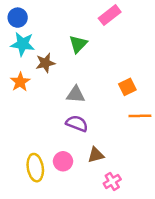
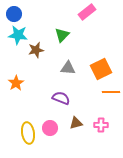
orange star: (20, 82) -> (16, 83), moved
orange square: (127, 87) -> (101, 69), size x1.5
gray triangle: (76, 94) -> (68, 68), moved
pink cross: (112, 181) -> (101, 125), moved, turned 32

